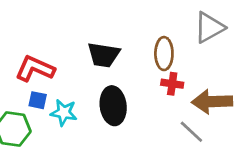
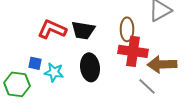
red L-shape: (35, 69) -> (52, 29), moved
red cross: (172, 84) -> (133, 51), size x1.8

